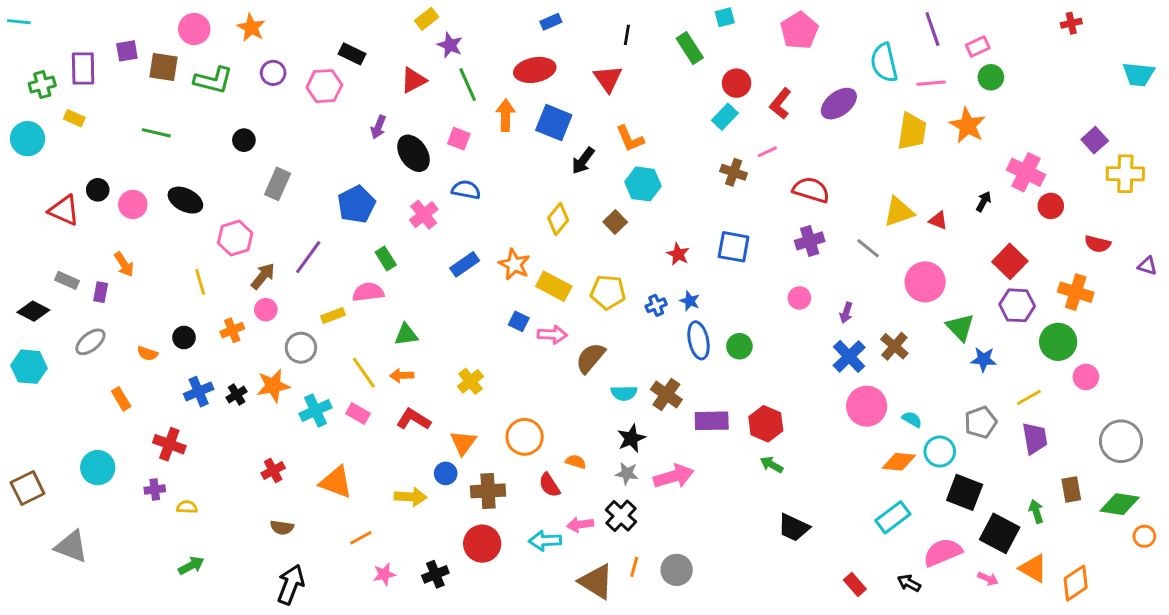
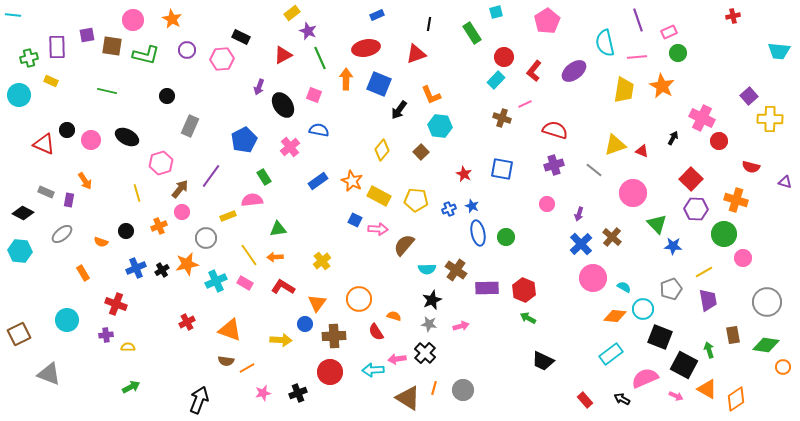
red triangle: (608, 79) -> (416, 54), turned 45
pink arrow: (674, 476) -> (461, 326), size x0.6
brown semicircle: (282, 528) -> (226, 361), moved

